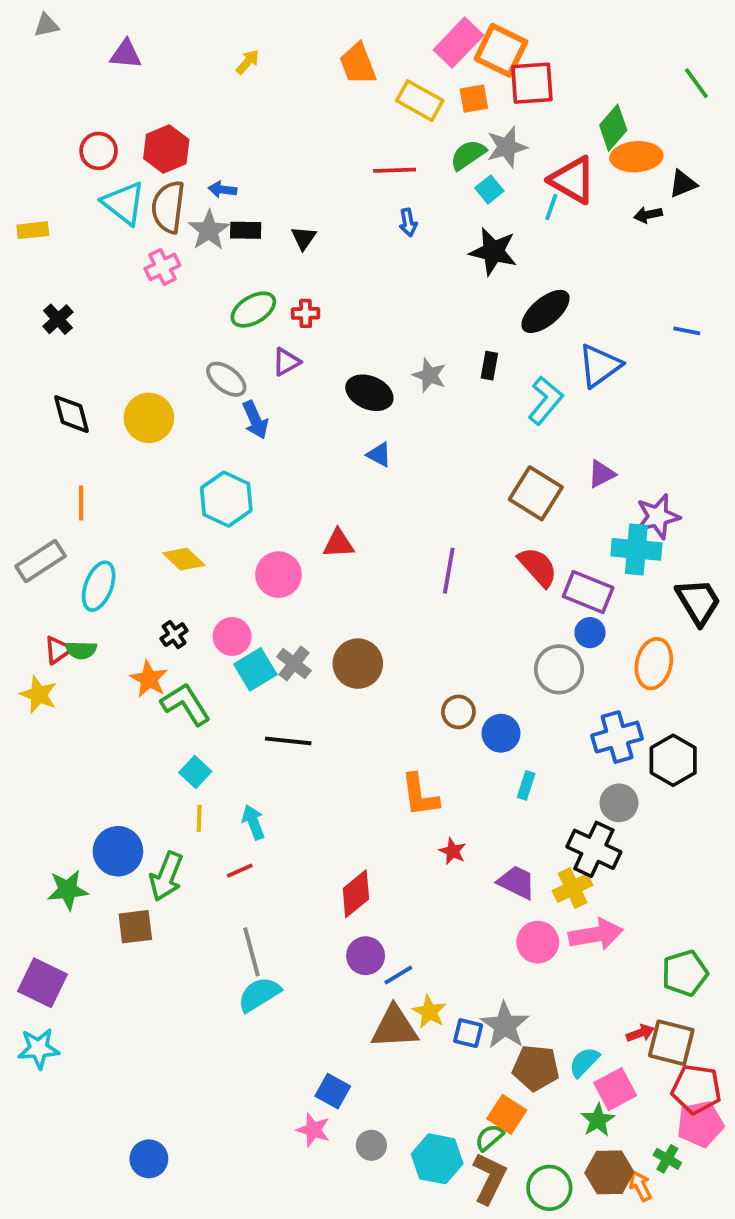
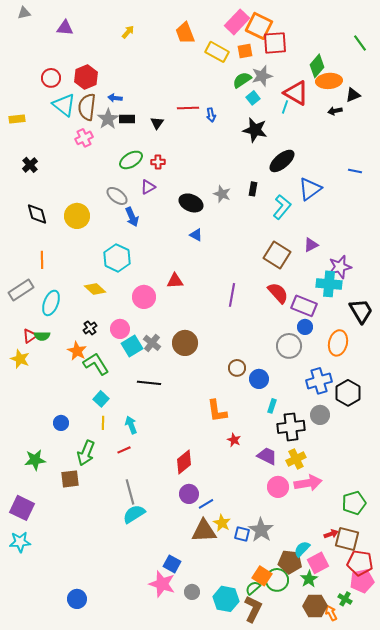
red line: (395, 170) -> (188, 108), moved
black cross: (594, 849) -> (291, 427), moved, turned -32
blue circle: (118, 851) -> (61, 423), moved, size x0.6
brown pentagon: (536, 1068) -> (290, 562), moved
pink star: (313, 1130) -> (162, 584), size x1.5
green circle: (549, 1188) -> (277, 580), moved

